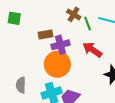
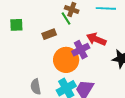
green line: (88, 23) -> (66, 18), moved
purple cross: (60, 45) -> (81, 50), moved

